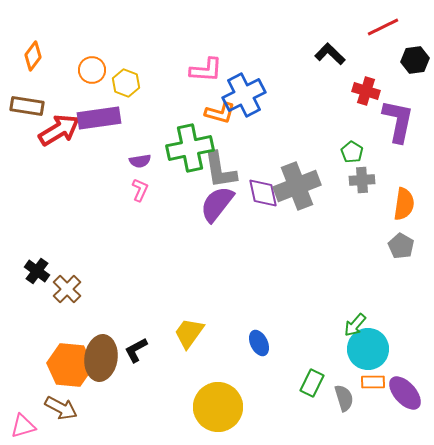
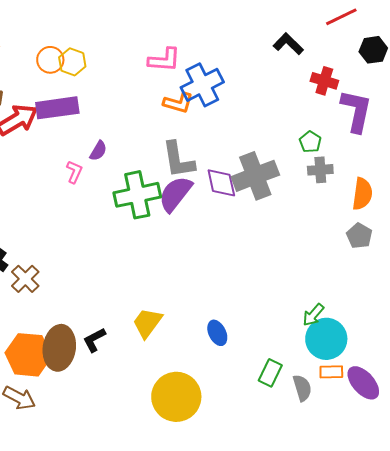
yellow hexagon: (126, 83) -> (72, 62), moved
green cross: (190, 148) -> (137, 195), moved
purple semicircle: (140, 161) -> (98, 151), turned -50
pink L-shape: (140, 190) -> (74, 172), moved

